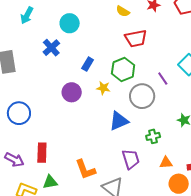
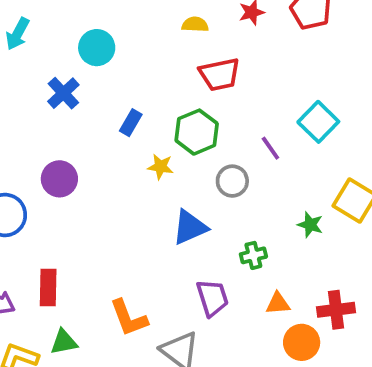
yellow semicircle: (123, 11) -> (195, 24), turned 152
purple circle: (72, 92) -> (59, 179), moved
gray circle: (142, 96) -> (232, 181), size x0.7

